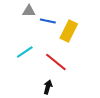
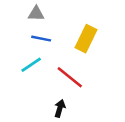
blue line: (48, 21) -> (41, 39), moved

